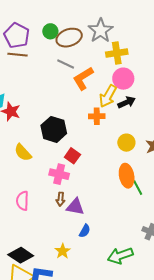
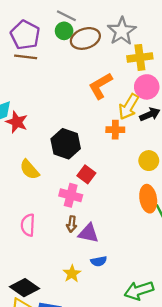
gray line: (66, 64) -> (66, 16), moved
blue semicircle: (85, 231) -> (99, 261), turned 48
yellow star: (63, 251) -> (72, 274), moved

